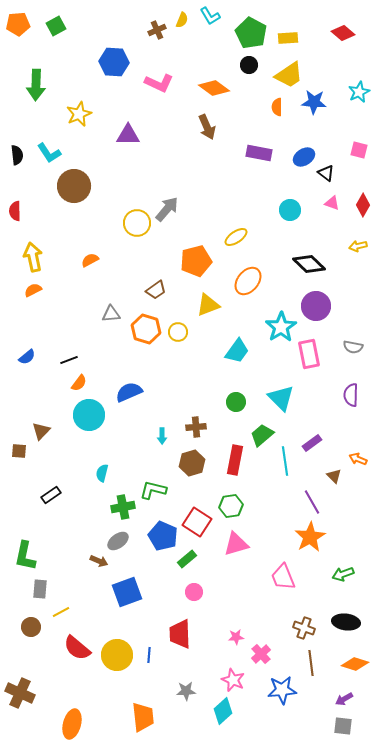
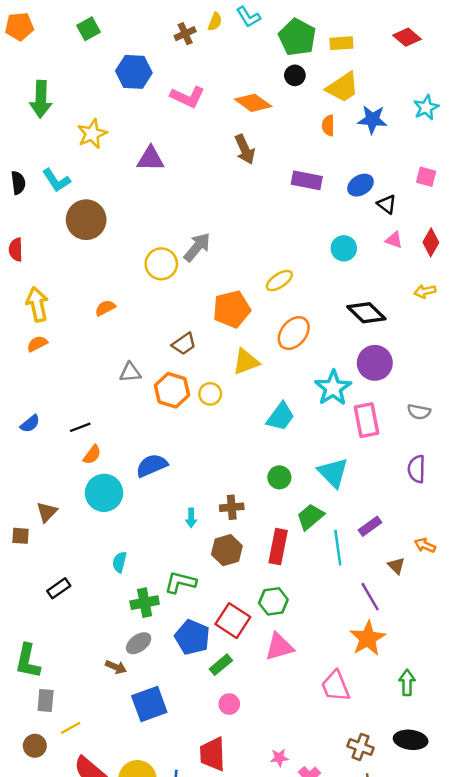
green square: (56, 26) -> (89, 29), moved
green arrow: (343, 574) -> (407, 683), turned 110

